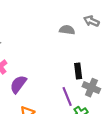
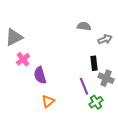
gray arrow: (91, 21) -> (105, 39), moved, turned 136
purple semicircle: (18, 84) -> (40, 75), turned -54

